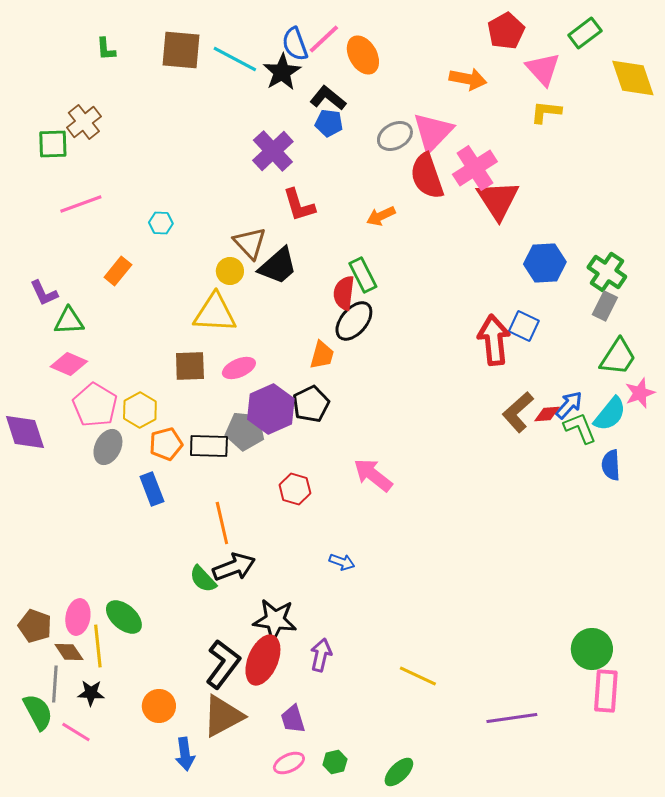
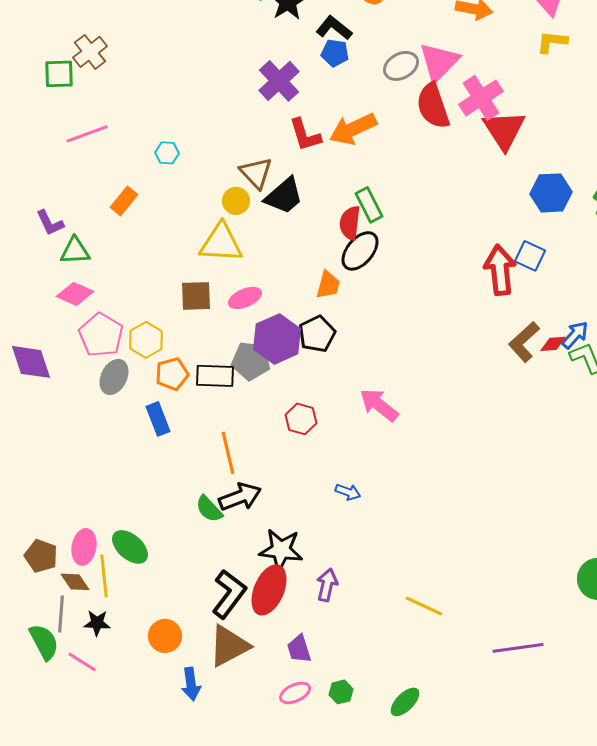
orange arrow: (381, 216) -> (353, 129), moved, size x1.6

